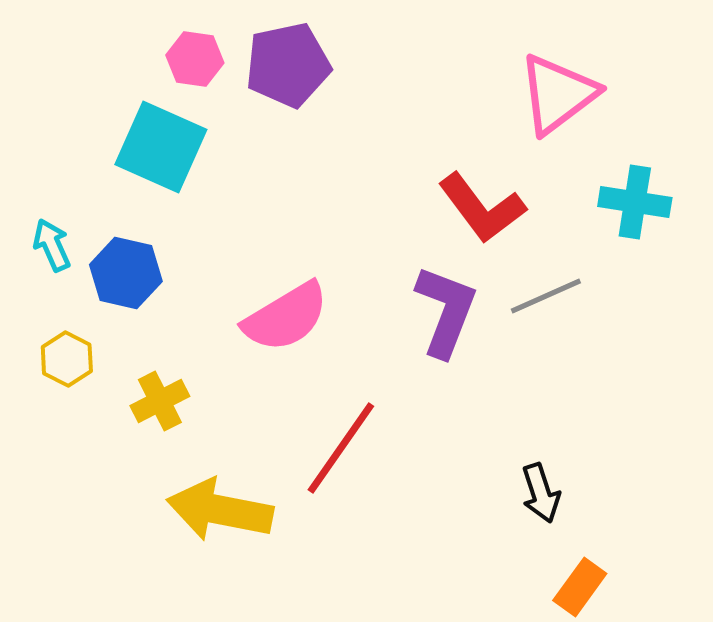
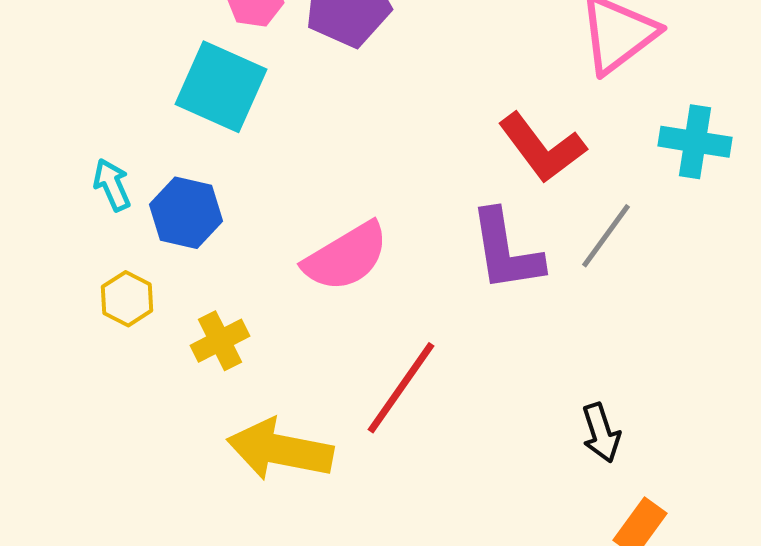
gray line: (546, 296) -> (606, 236), turned -30
purple L-shape: (446, 311) -> (506, 251), turned 150

